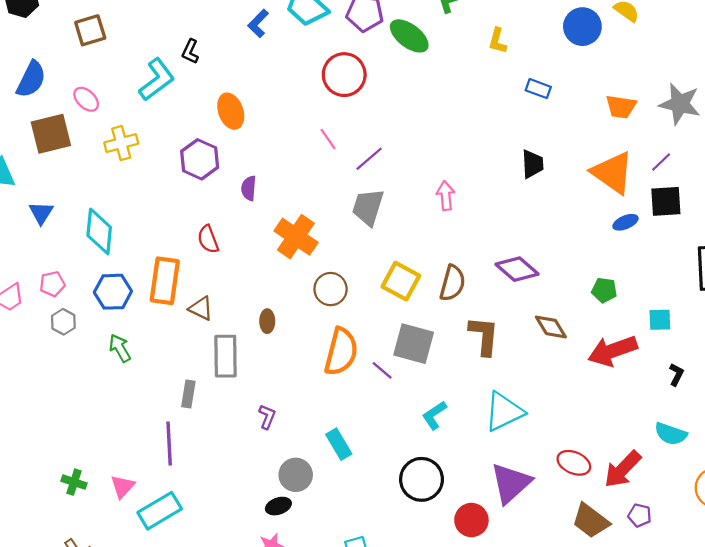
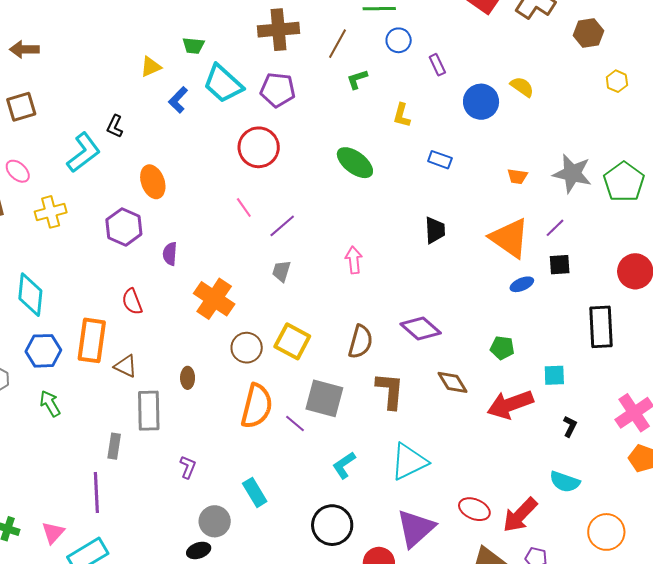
green ellipse: (409, 36) -> (355, 163), moved
orange trapezoid: (621, 107) -> (517, 176), size x0.7
black square: (666, 201) -> (560, 265), size x0.7
gray trapezoid: (368, 207) -> (281, 271), size x0.6
yellow square: (401, 281) -> (292, 341), moved

